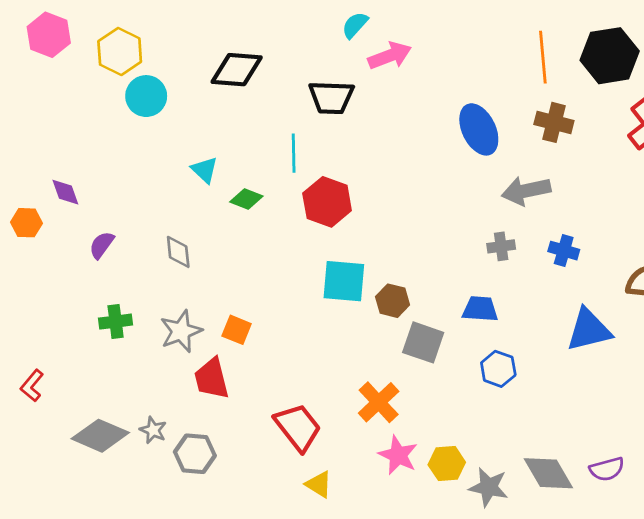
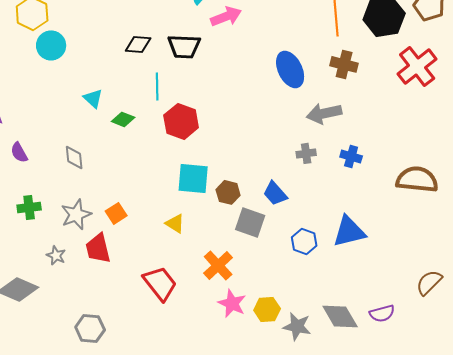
black diamond: (237, 70) -> (138, 44), moved, size x0.7
purple semicircle: (102, 245) -> (19, 152), turned -65
blue trapezoid: (480, 309) -> (275, 193), moved, turned -136
orange square: (237, 330) -> (116, 213), turned 35
blue triangle: (589, 330) -> (349, 231), moved
gray star: (153, 430) -> (56, 255), moved
gray hexagon: (195, 454) -> (90, 328), moved
yellow triangle: (319, 484) -> (175, 223), moved

